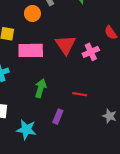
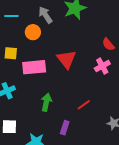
pink cross: (91, 52) -> (102, 66), moved
red line: (80, 94) -> (84, 105), turned -40

